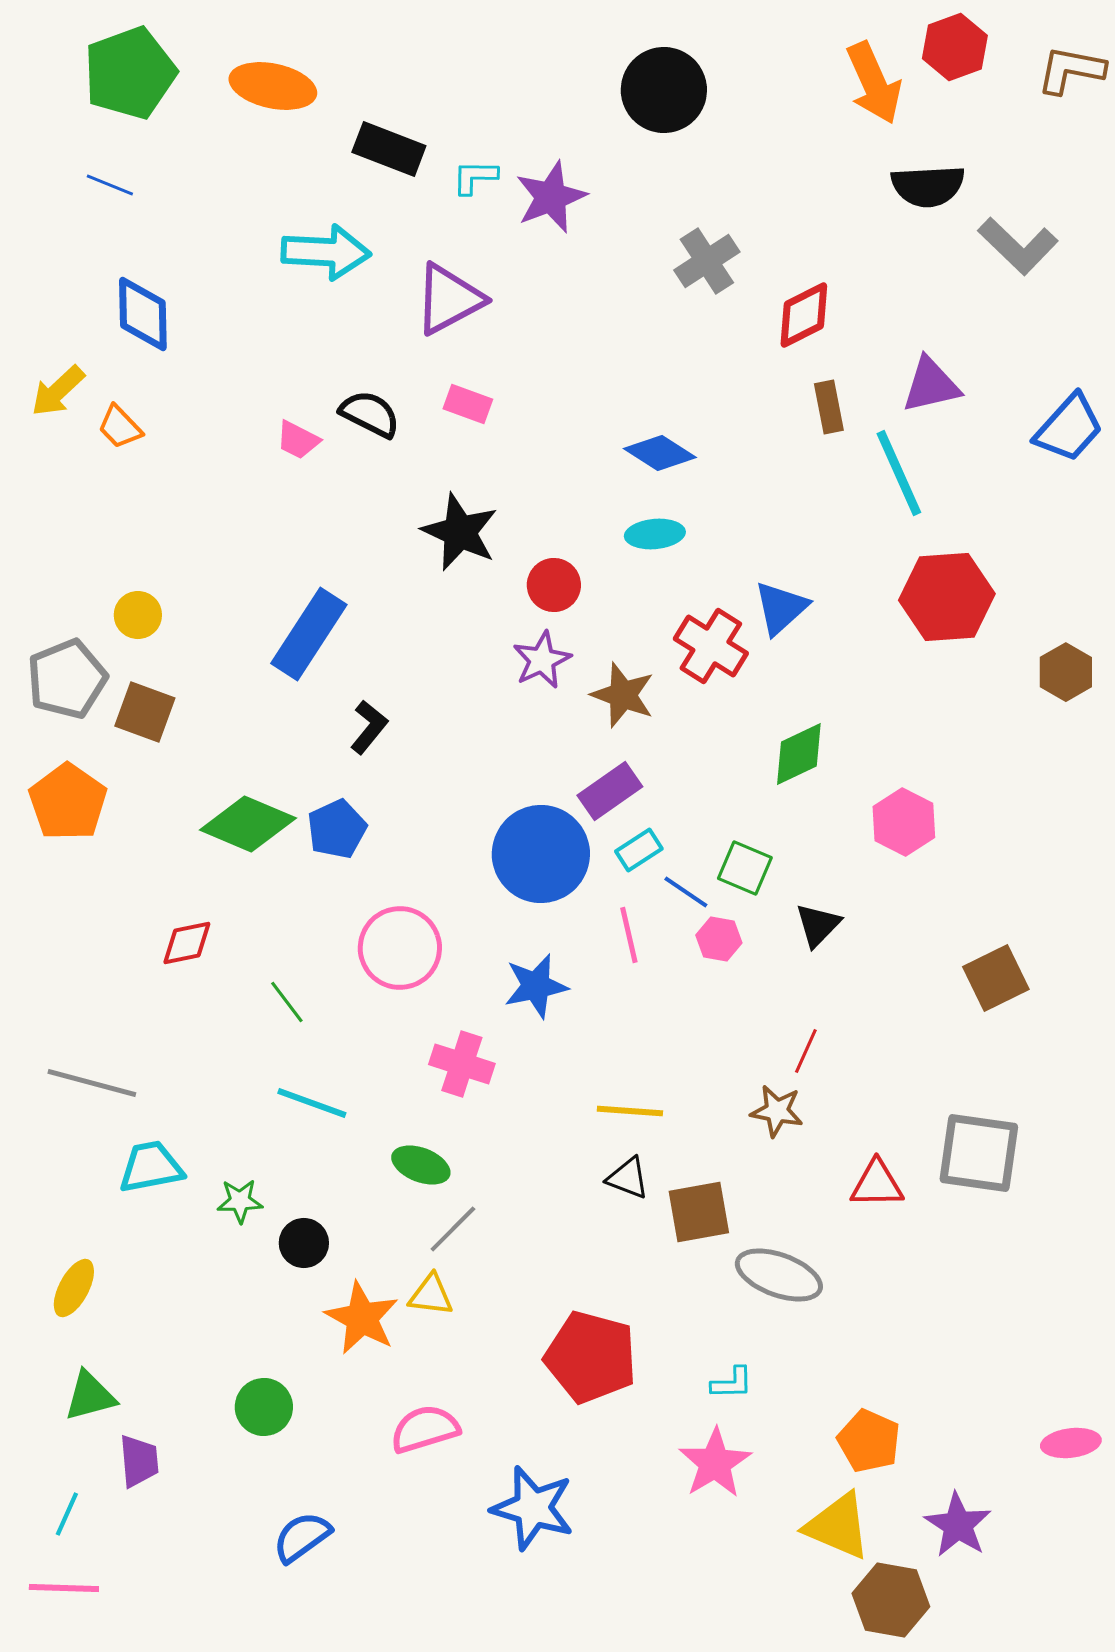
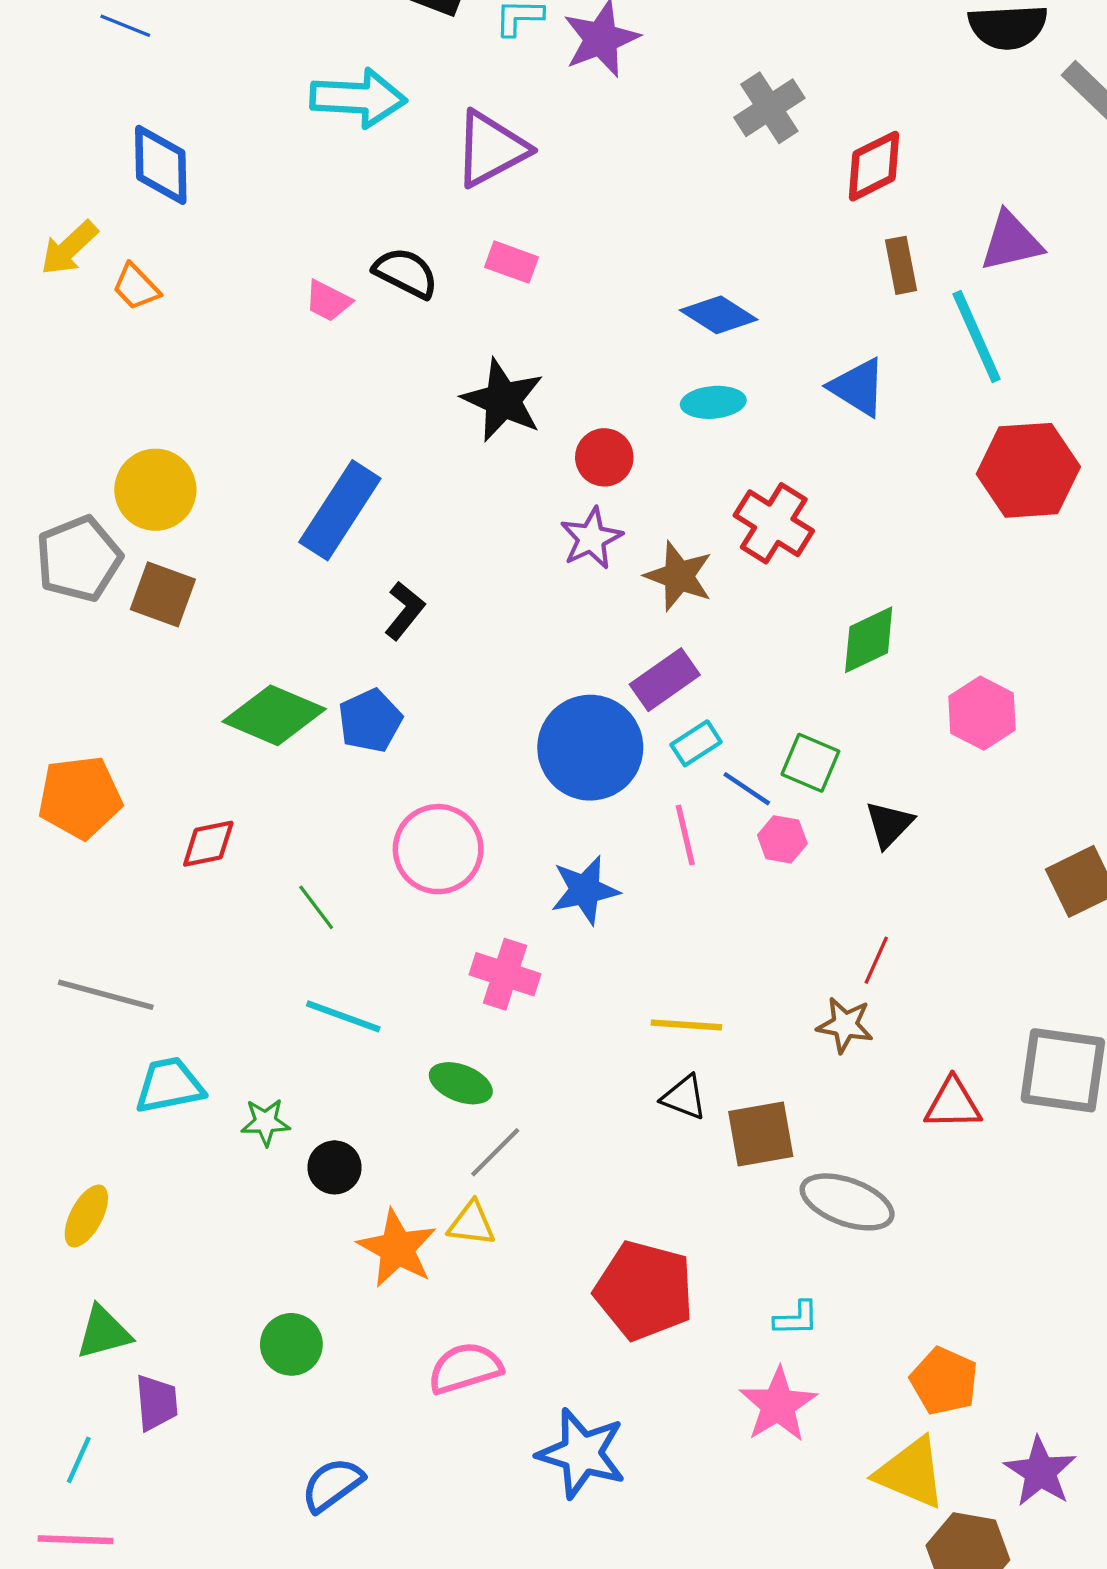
blue triangle: (781, 608) -> (858, 387), moved, turned -46
yellow circle: (138, 615) -> (155, 490), size x1.6
orange pentagon: (68, 802) -> (80, 797), moved, turned 30

